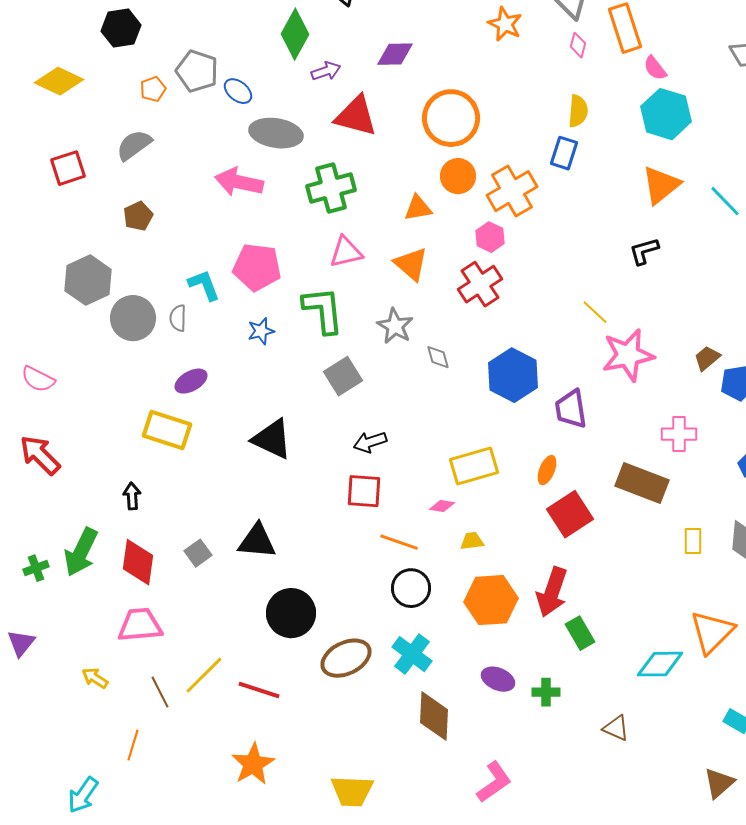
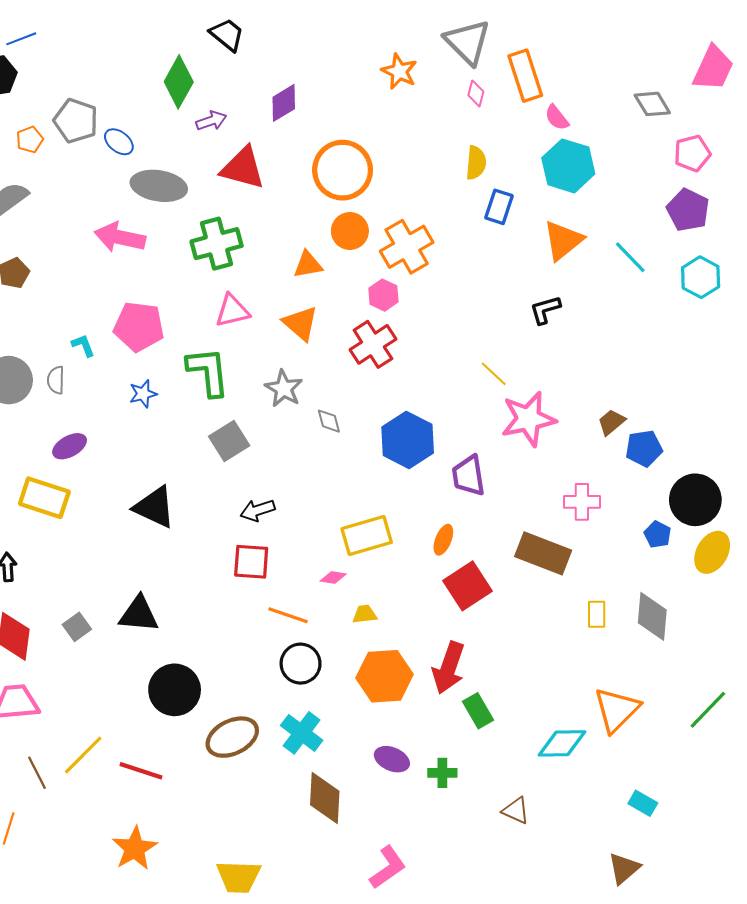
purple diamond: (395, 54) -> (284, 103), turned -30
blue rectangle: (564, 153) -> (499, 207), moved
cyan L-shape: (204, 285) -> (83, 345), size x0.7

